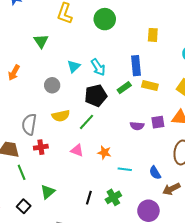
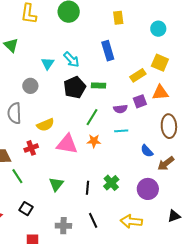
yellow rectangle: (150, 86) -> (138, 75), moved, turned -35
green rectangle: (124, 88) -> (99, 86), moved, turned 48
yellow semicircle: (61, 116) -> (45, 125), moved
green line: (87, 122) -> (92, 117), moved
gray semicircle: (29, 124) -> (14, 113), moved
pink triangle: (77, 150) -> (67, 144), size x1.6
cyan line: (125, 169) -> (121, 131), moved
green triangle: (48, 192) -> (56, 184), moved

